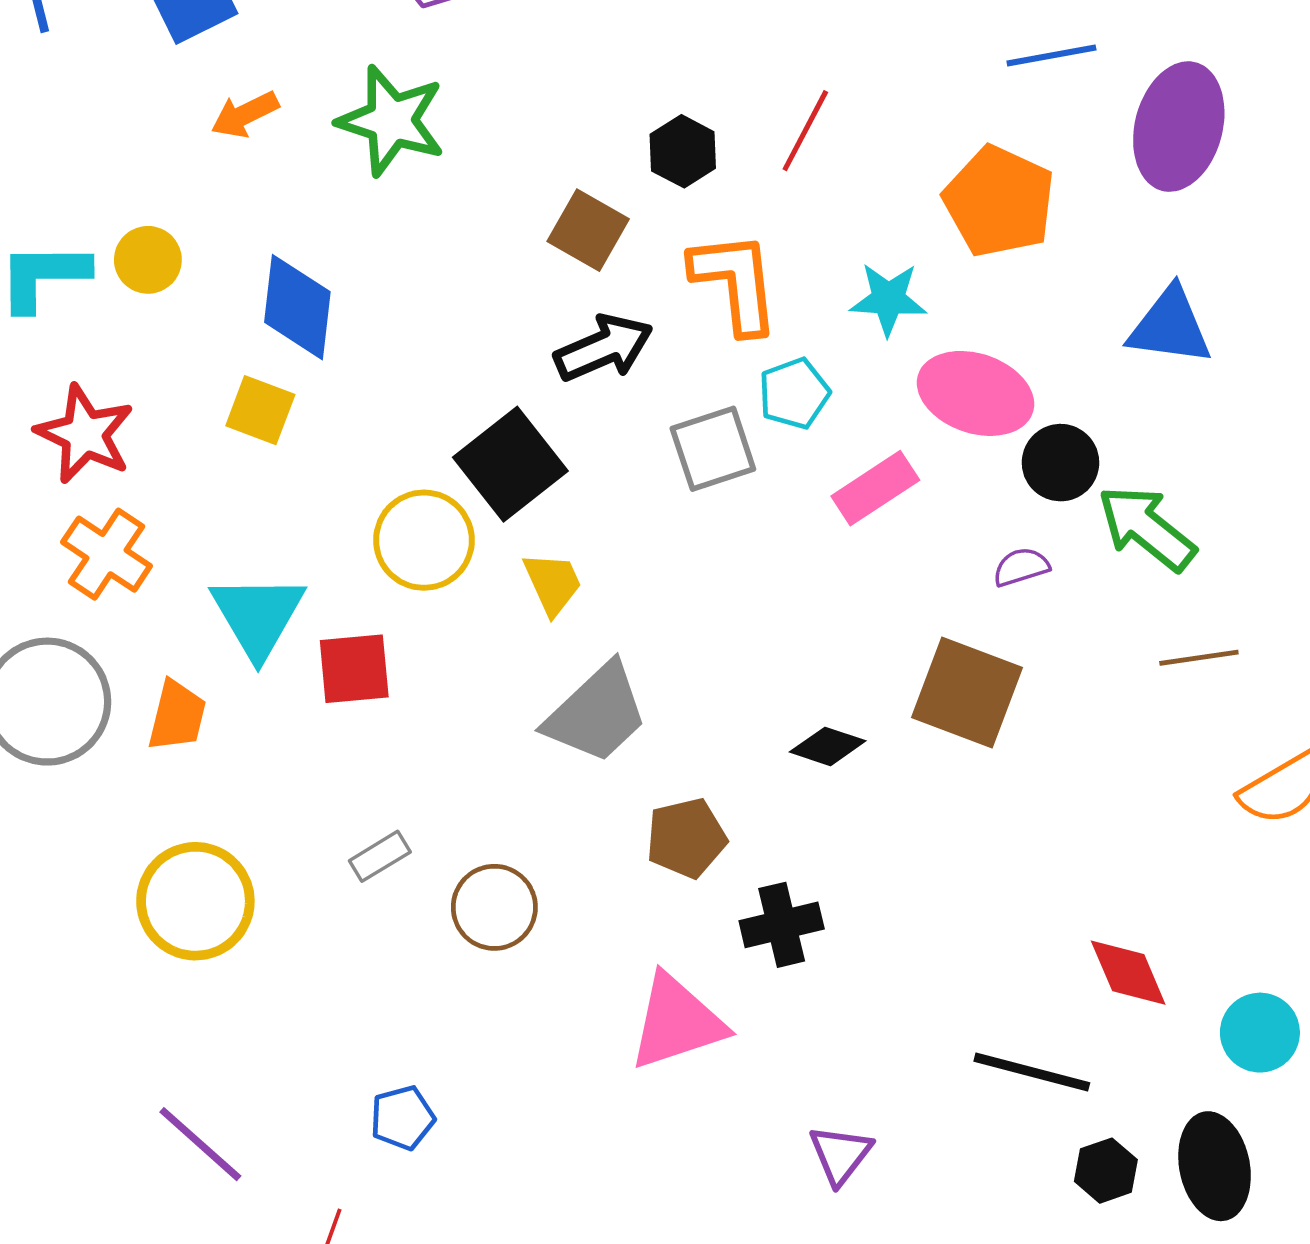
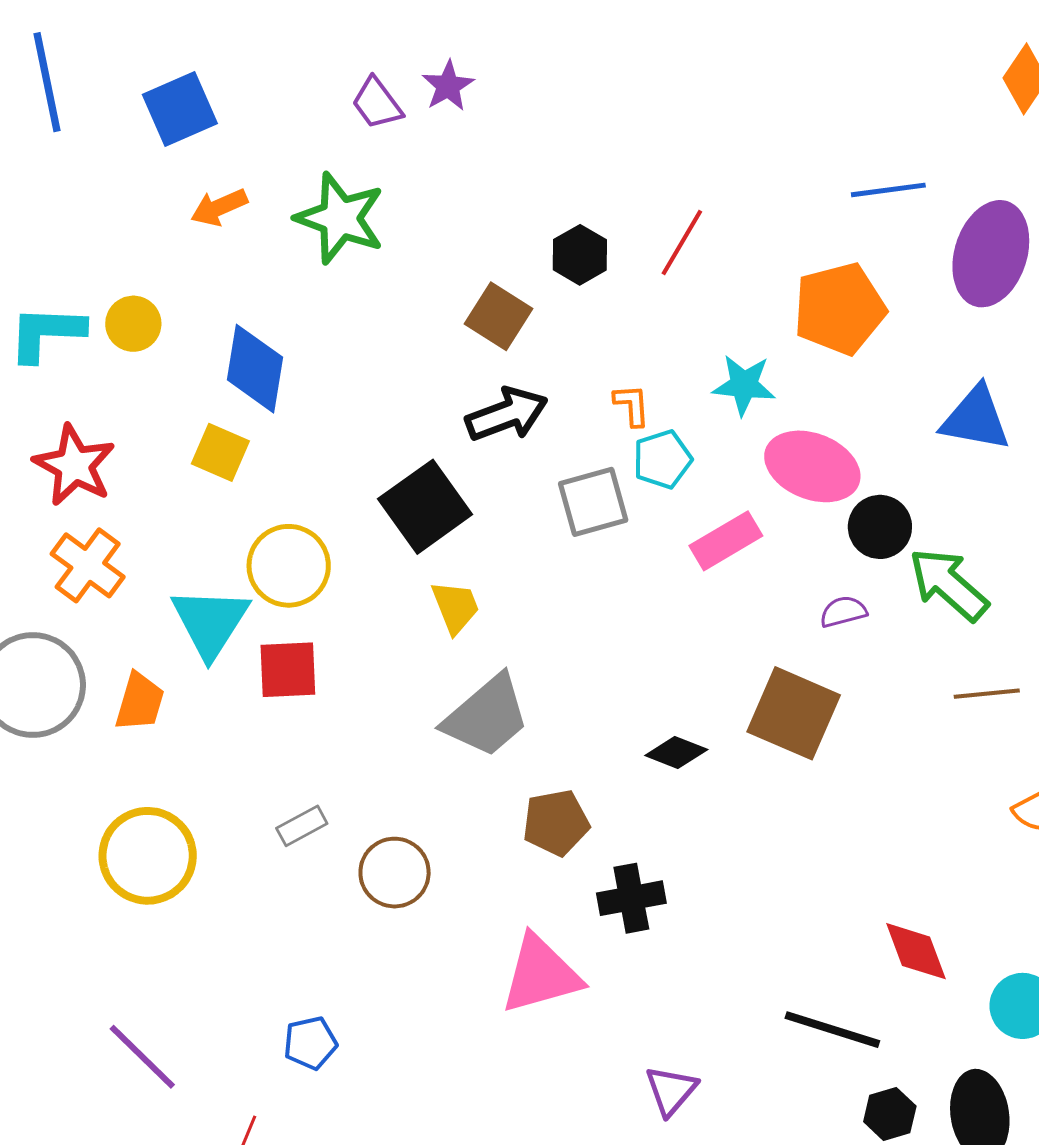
orange pentagon: (999, 201) -> (839, 309), turned 30
orange L-shape: (735, 282) -> (632, 405), moved, size x0.5
yellow circle: (424, 540) -> (289, 566), moved

